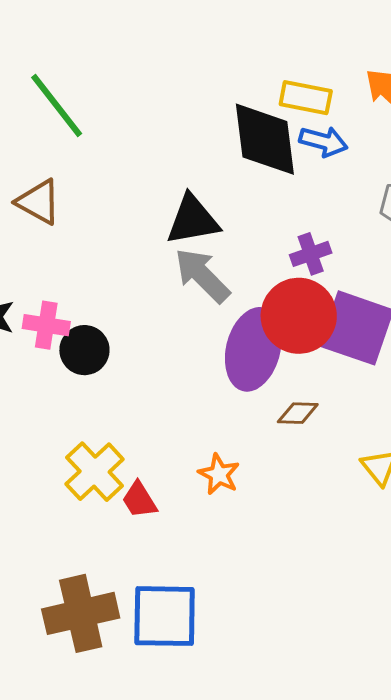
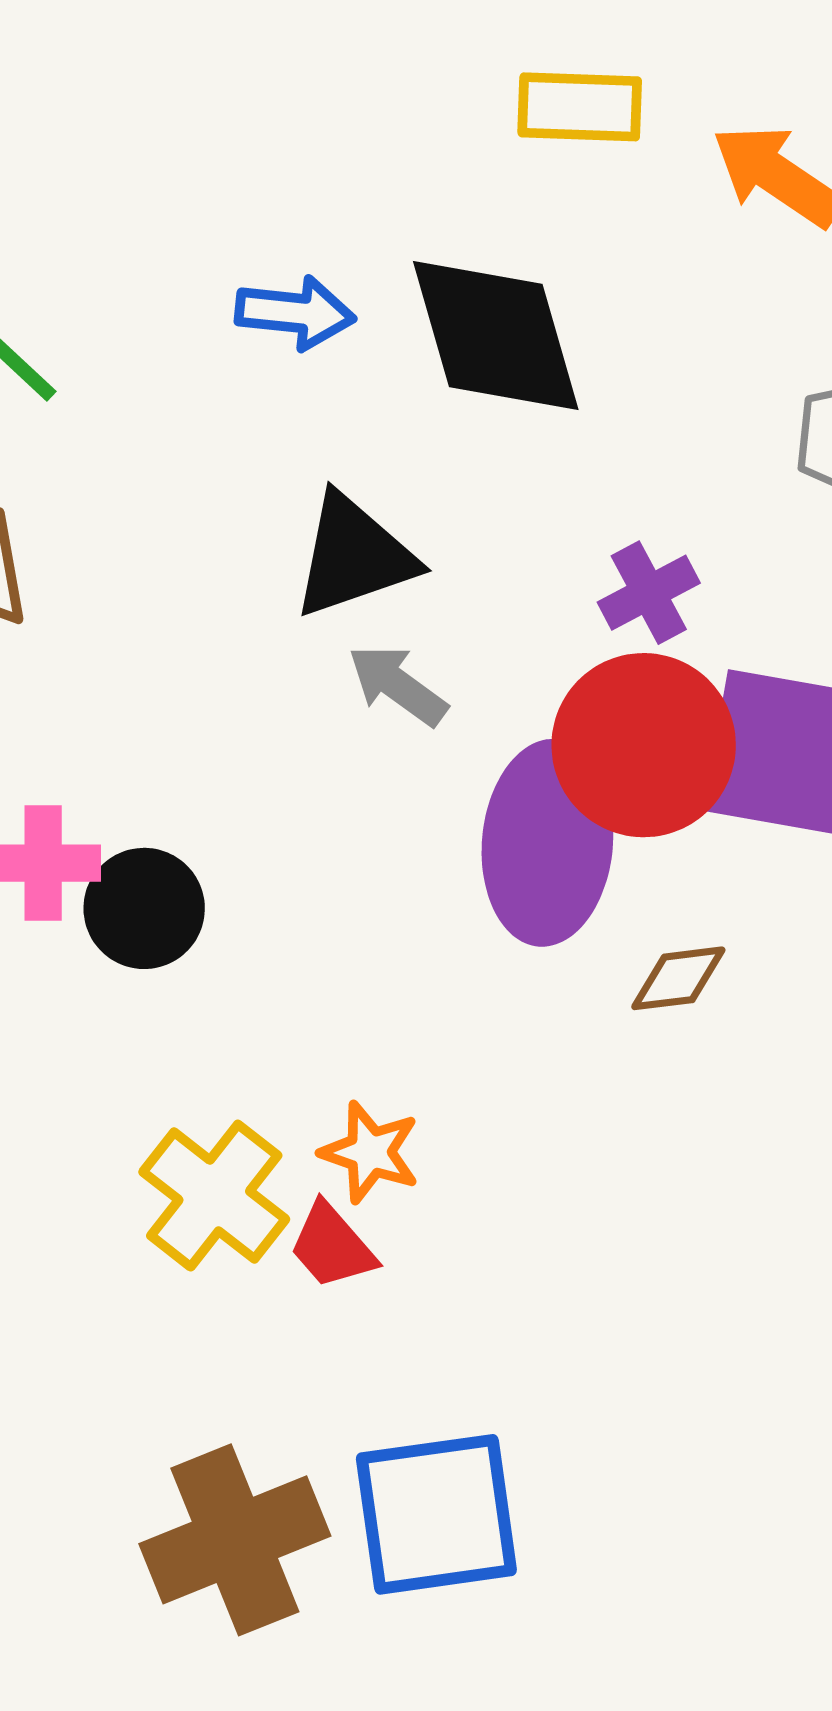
yellow rectangle: (306, 98) -> (580, 107), moved
blue arrow: (323, 141) -> (295, 313), moved
gray arrow: (202, 275) -> (398, 685), size x0.7
orange star: (219, 474) -> (370, 1152), moved

